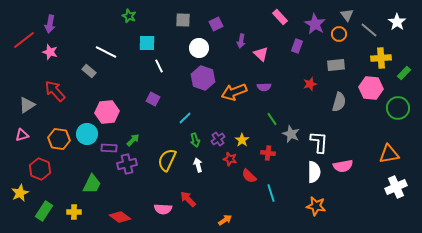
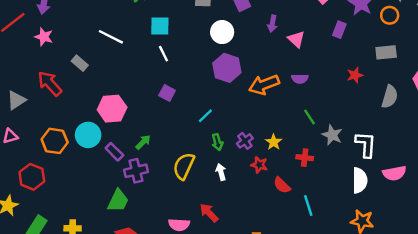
white line: (159, 66) -> (163, 54), moved
gray rectangle: (89, 71) -> (80, 63), moved
purple rectangle: (109, 148) -> (114, 152), turned 42
green trapezoid: (92, 184) -> (118, 201), moved

